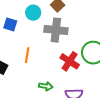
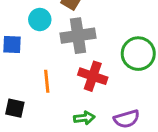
red cross: (70, 61) -> (93, 76), moved

